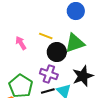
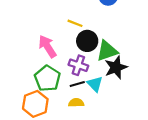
pink arrow: (21, 43) -> (47, 46), moved, size x1.5
green triangle: (75, 43) -> (107, 51), moved

